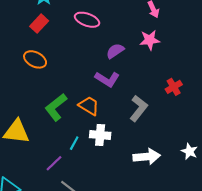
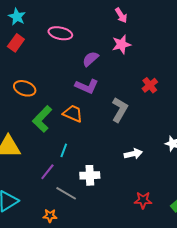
orange ellipse: (35, 59) -> (25, 88), moved
white cross: (100, 135) -> (90, 175), moved
white arrow: (147, 157) -> (133, 154), size x0.7

